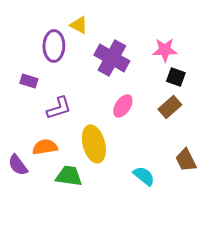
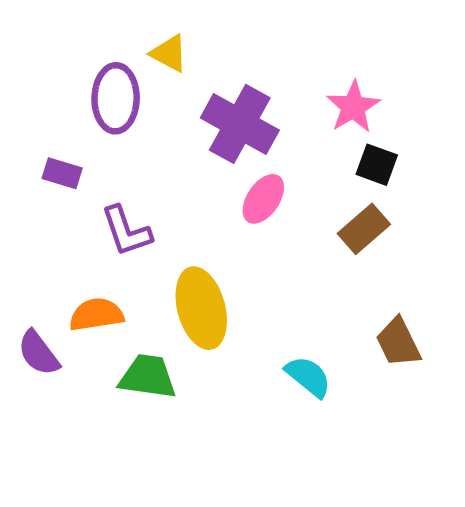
pink star: (165, 50) -> (353, 107), turned -30
pink ellipse: (123, 106) -> (263, 199), moved
purple L-shape: (59, 108) -> (126, 231), turned 88

